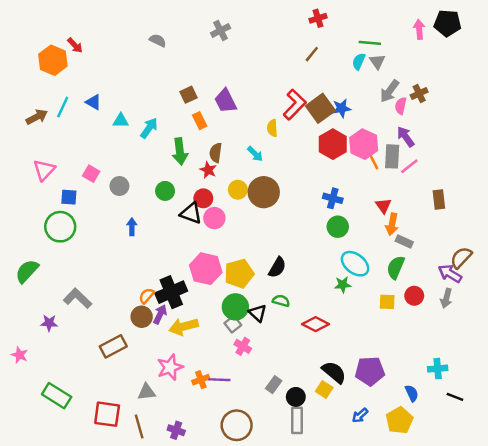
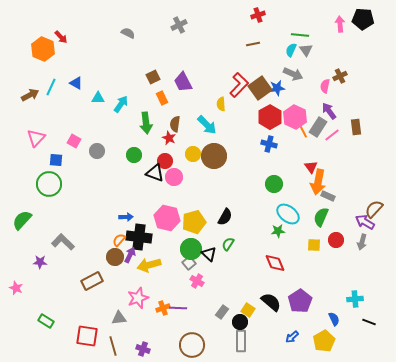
brown line: (312, 54) -> (253, 44), turned 40
gray arrow: (390, 91) -> (293, 74), moved, turned -102
cyan arrow: (255, 154) -> (207, 125), size x1.5
gray rectangle: (392, 156) -> (318, 127), turned 30
blue cross: (333, 198) -> (269, 144), moved
brown rectangle: (439, 200) -> (356, 127), moved
orange arrow: (392, 224) -> (318, 182), size x1.4
blue arrow: (132, 227) -> (126, 217), moved, turned 88
black cross: (171, 292) -> (139, 237), turned 30
green semicircle: (281, 301) -> (228, 244), turned -72
red diamond: (316, 324) -> (275, 263), moved, turned 40
purple pentagon: (370, 371) -> (300, 301), turned -30
yellow square: (324, 390) -> (248, 310), moved
green rectangle: (57, 396) -> (46, 321), size x0.7

